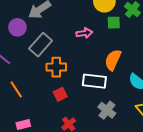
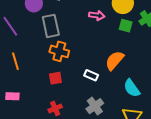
pink arrow: (84, 33) -> (97, 15), moved
gray rectangle: (41, 45) -> (51, 26), turned -70
white rectangle: (94, 81) -> (91, 75), size x0.6

